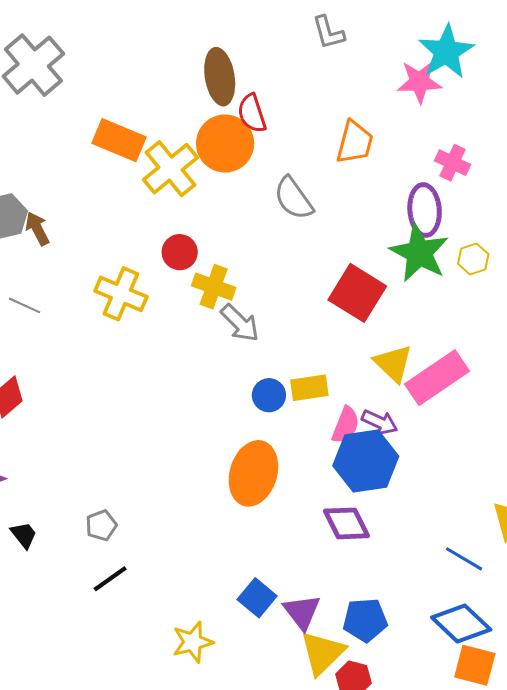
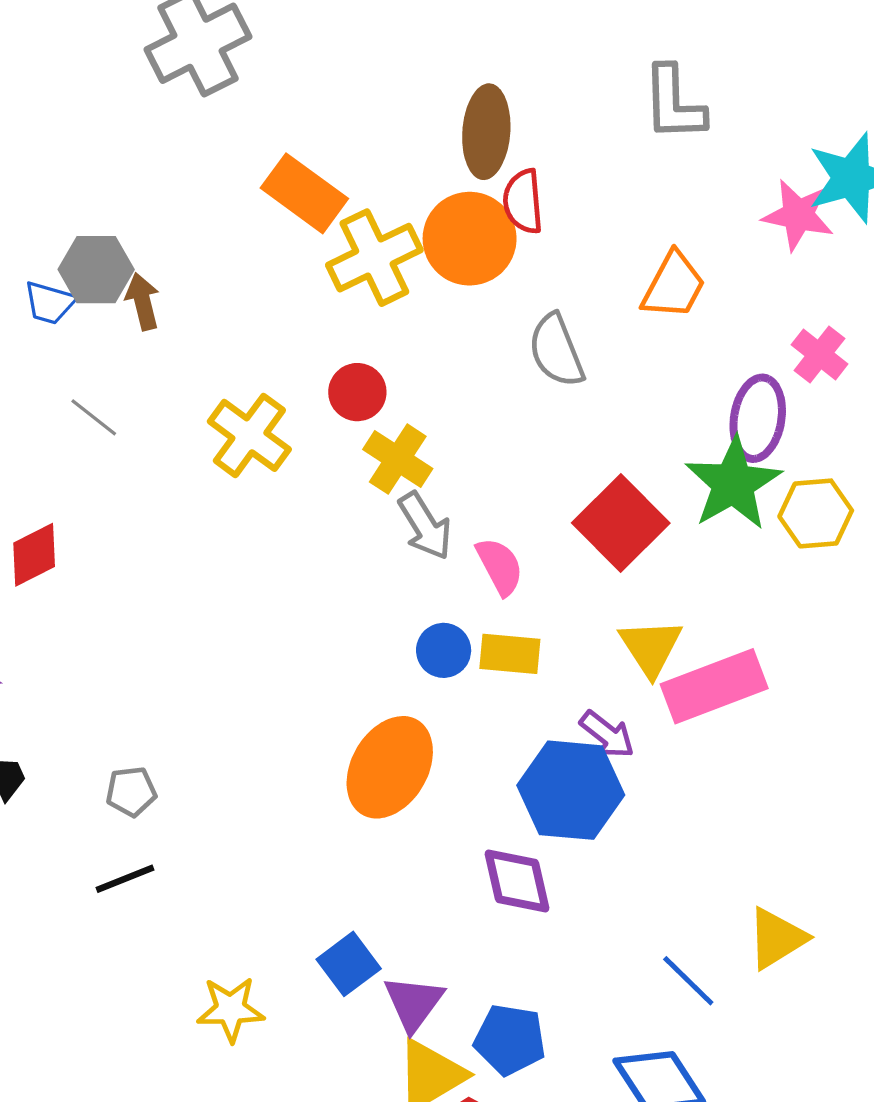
gray L-shape: (328, 32) -> (674, 103), size x1.4
yellow hexagon: (473, 259) -> (816, 513), size x1.4
pink semicircle: (346, 425) -> (500, 566), moved, turned -63

